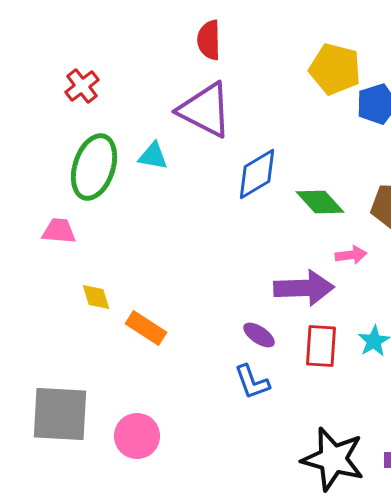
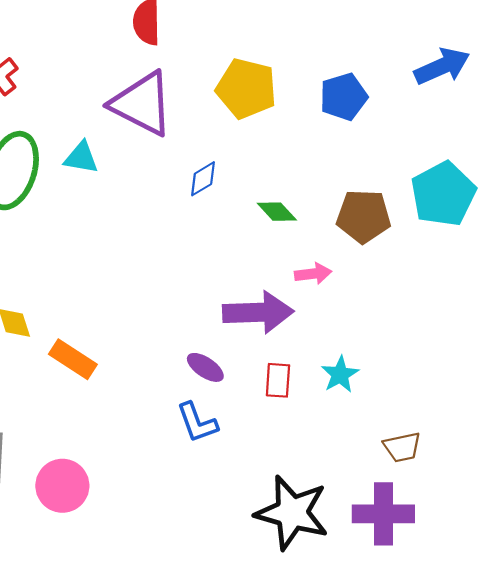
yellow pentagon: (335, 69) -> (246, 89), moved
blue diamond: (257, 174) -> (203, 179), size x0.6
green diamond: (320, 202) -> (277, 212), size x0.7
red rectangle: (321, 346) -> (278, 380), size x0.7

